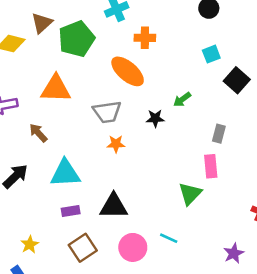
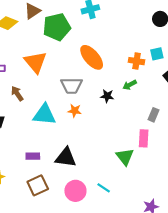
orange cross: (145, 38) -> (137, 61), moved
orange triangle: (56, 89) -> (35, 62), turned 40
cyan triangle: (65, 173) -> (44, 115), moved
green triangle: (190, 194) -> (125, 157), turned -30

